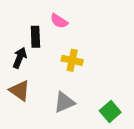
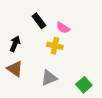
pink semicircle: (59, 21) -> (63, 28), moved
black rectangle: (35, 37) -> (39, 21), moved, turned -35

